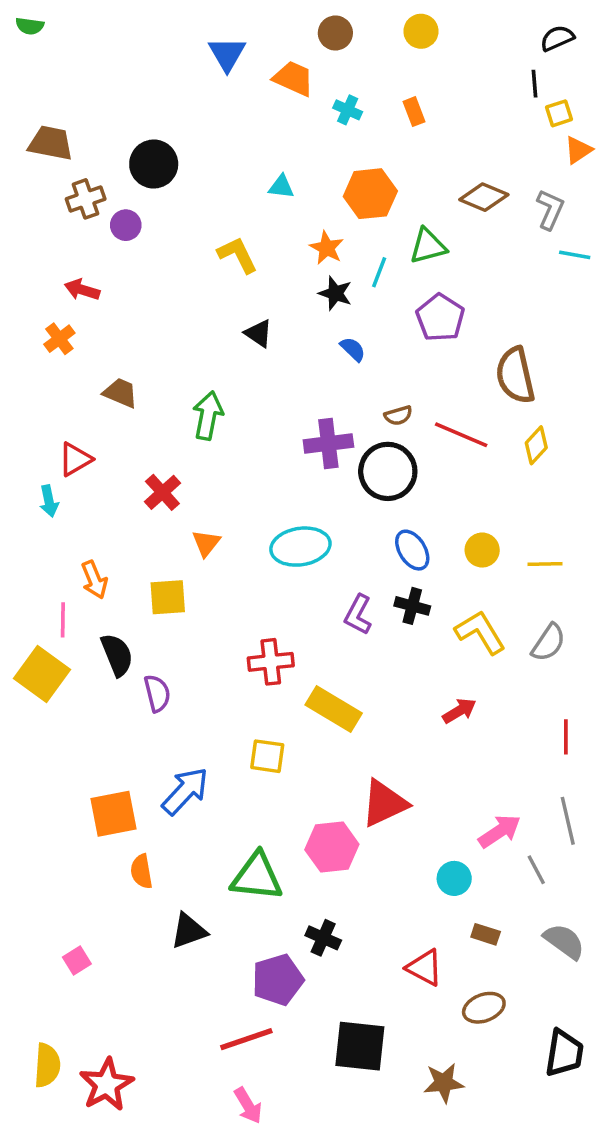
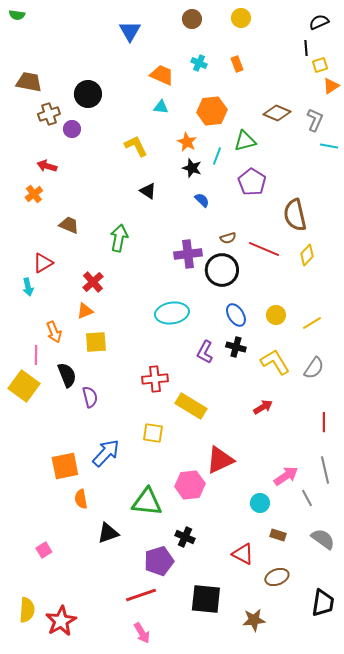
orange trapezoid: (293, 78) -> (162, 75), moved
orange triangle: (206, 543) -> (85, 311), moved, turned 30
yellow line: (545, 564) -> (312, 323), turned -30

